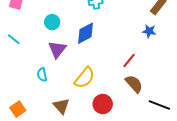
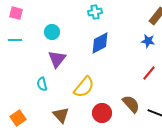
blue diamond: (86, 33) -> (100, 43), moved
cyan line: (14, 39) -> (15, 40), moved, turned -40
red line: (129, 61) -> (149, 73), moved
brown semicircle: (134, 84) -> (131, 104), moved

